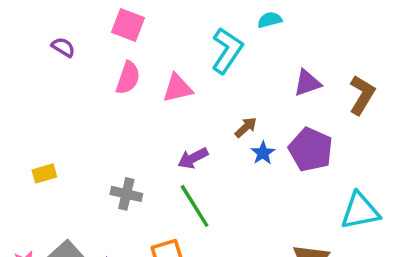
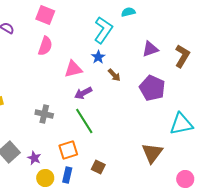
pink triangle: (178, 88) -> (73, 69), moved
brown arrow: (246, 127) -> (114, 75), turned 88
blue star: (263, 153) -> (98, 57), moved

